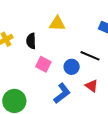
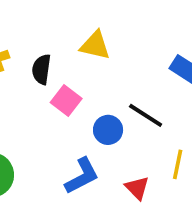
pink square: (43, 64) -> (66, 101), moved
red triangle: (92, 86) -> (137, 188), moved

